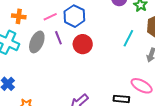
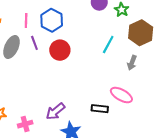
pink line: (50, 17) -> (26, 21), turned -64

